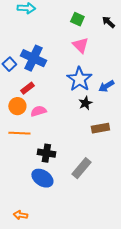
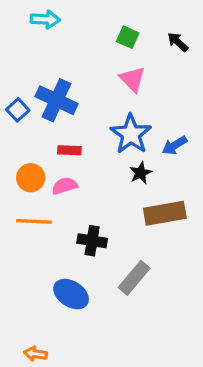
red rectangle: (27, 88) -> (69, 150), moved, turned 40
brown rectangle: (100, 128) -> (165, 213), size x1.4
black cross: (46, 153) -> (92, 241), moved

